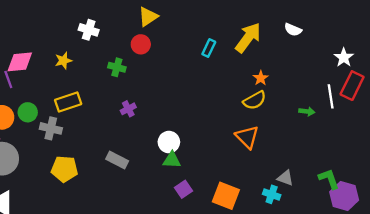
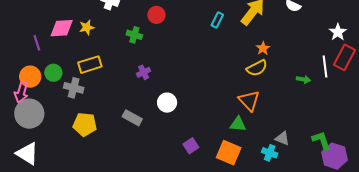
pink diamond: (20, 62) -> (62, 28), moved
white circle: (169, 142) -> (167, 103), moved
green triangle: (172, 160) -> (238, 124), moved

